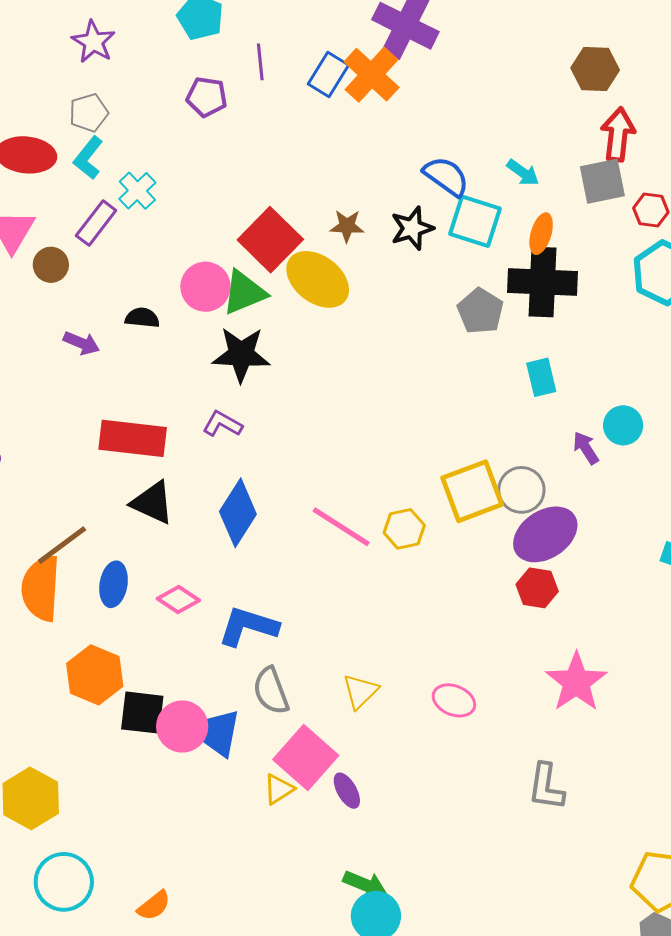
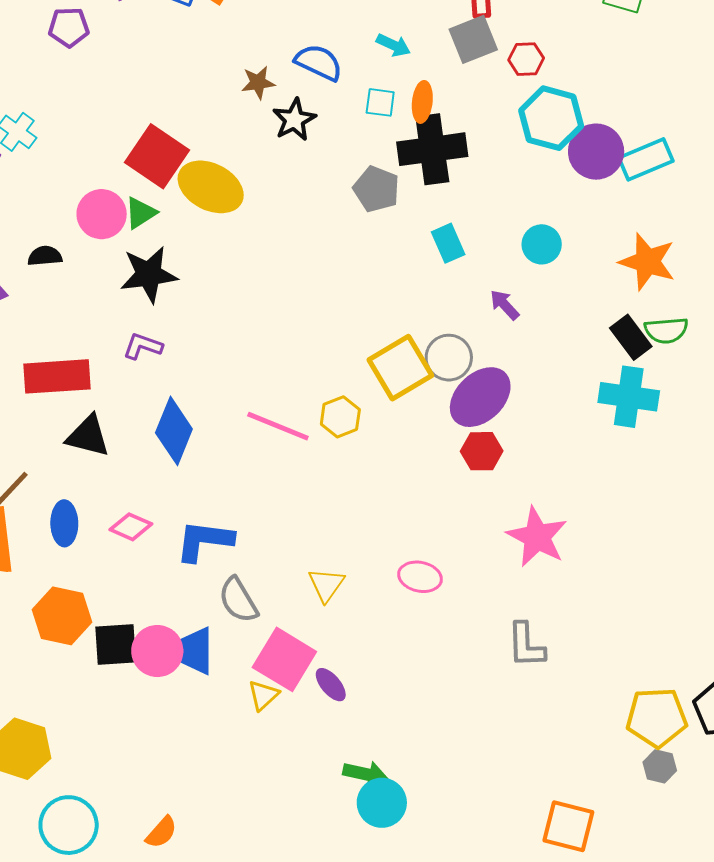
cyan square: (475, 221) -> (380, 102), moved, size x0.6
brown star: (347, 226) -> (258, 83), moved
green triangle: (244, 292) -> (141, 213), size x0.7
cyan circle: (623, 425) -> (542, 244), moved

